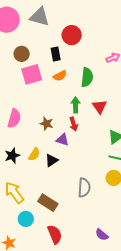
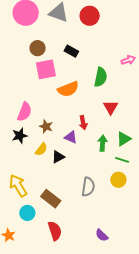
red circle: (72, 35) -> (90, 16), moved
black rectangle: (56, 54) -> (71, 51), turned -56
orange semicircle: (60, 76) -> (68, 89), moved, size x1.5
green arrow: (76, 105) -> (103, 143), moved
brown star: (47, 124) -> (46, 126), moved
black star: (12, 156) -> (20, 136), moved

